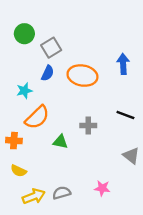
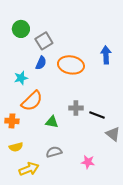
black line: (125, 115) -> (97, 115), moved
yellow semicircle: (19, 171) -> (16, 147), turned -40
gray semicircle: (62, 193) -> (54, 152), moved

